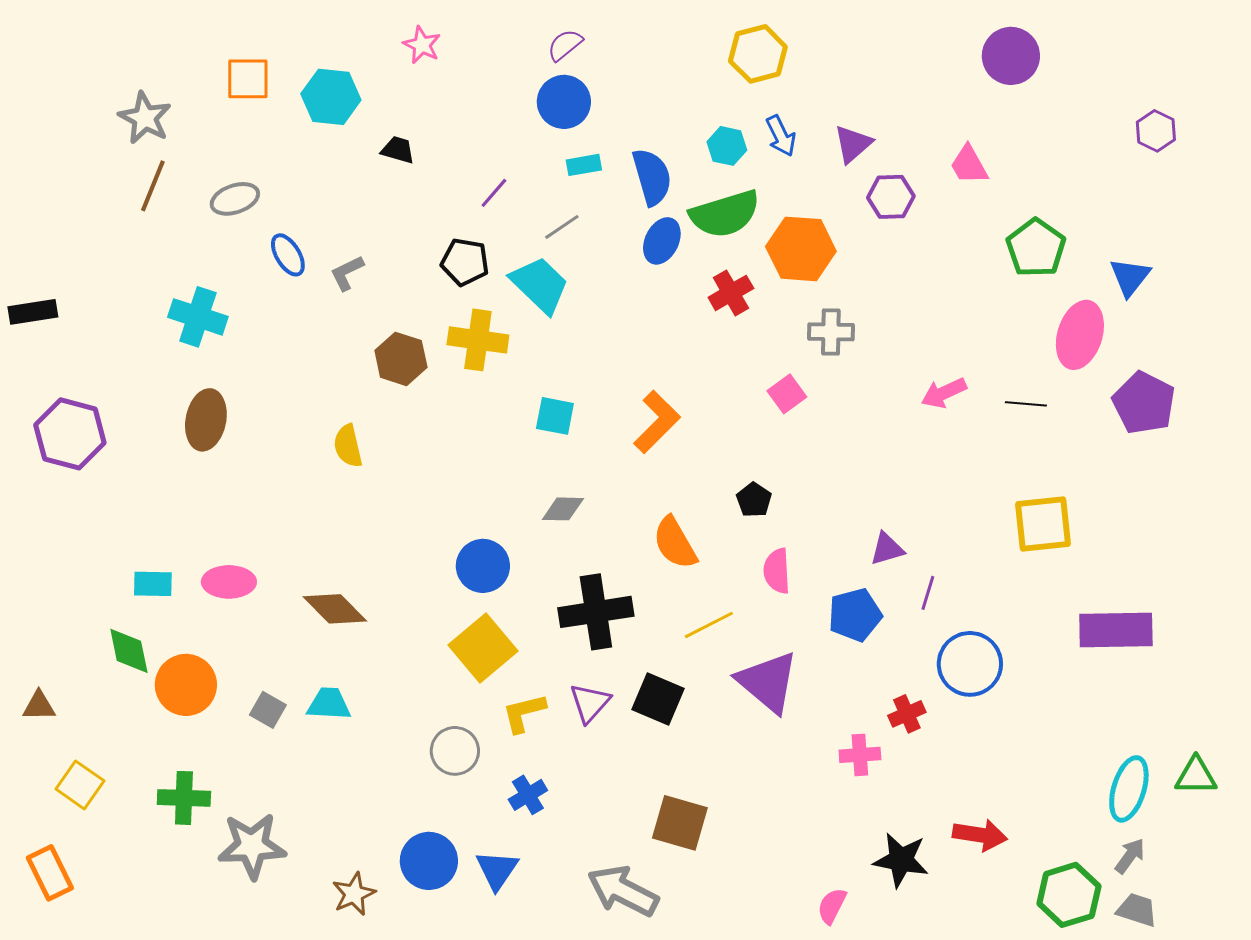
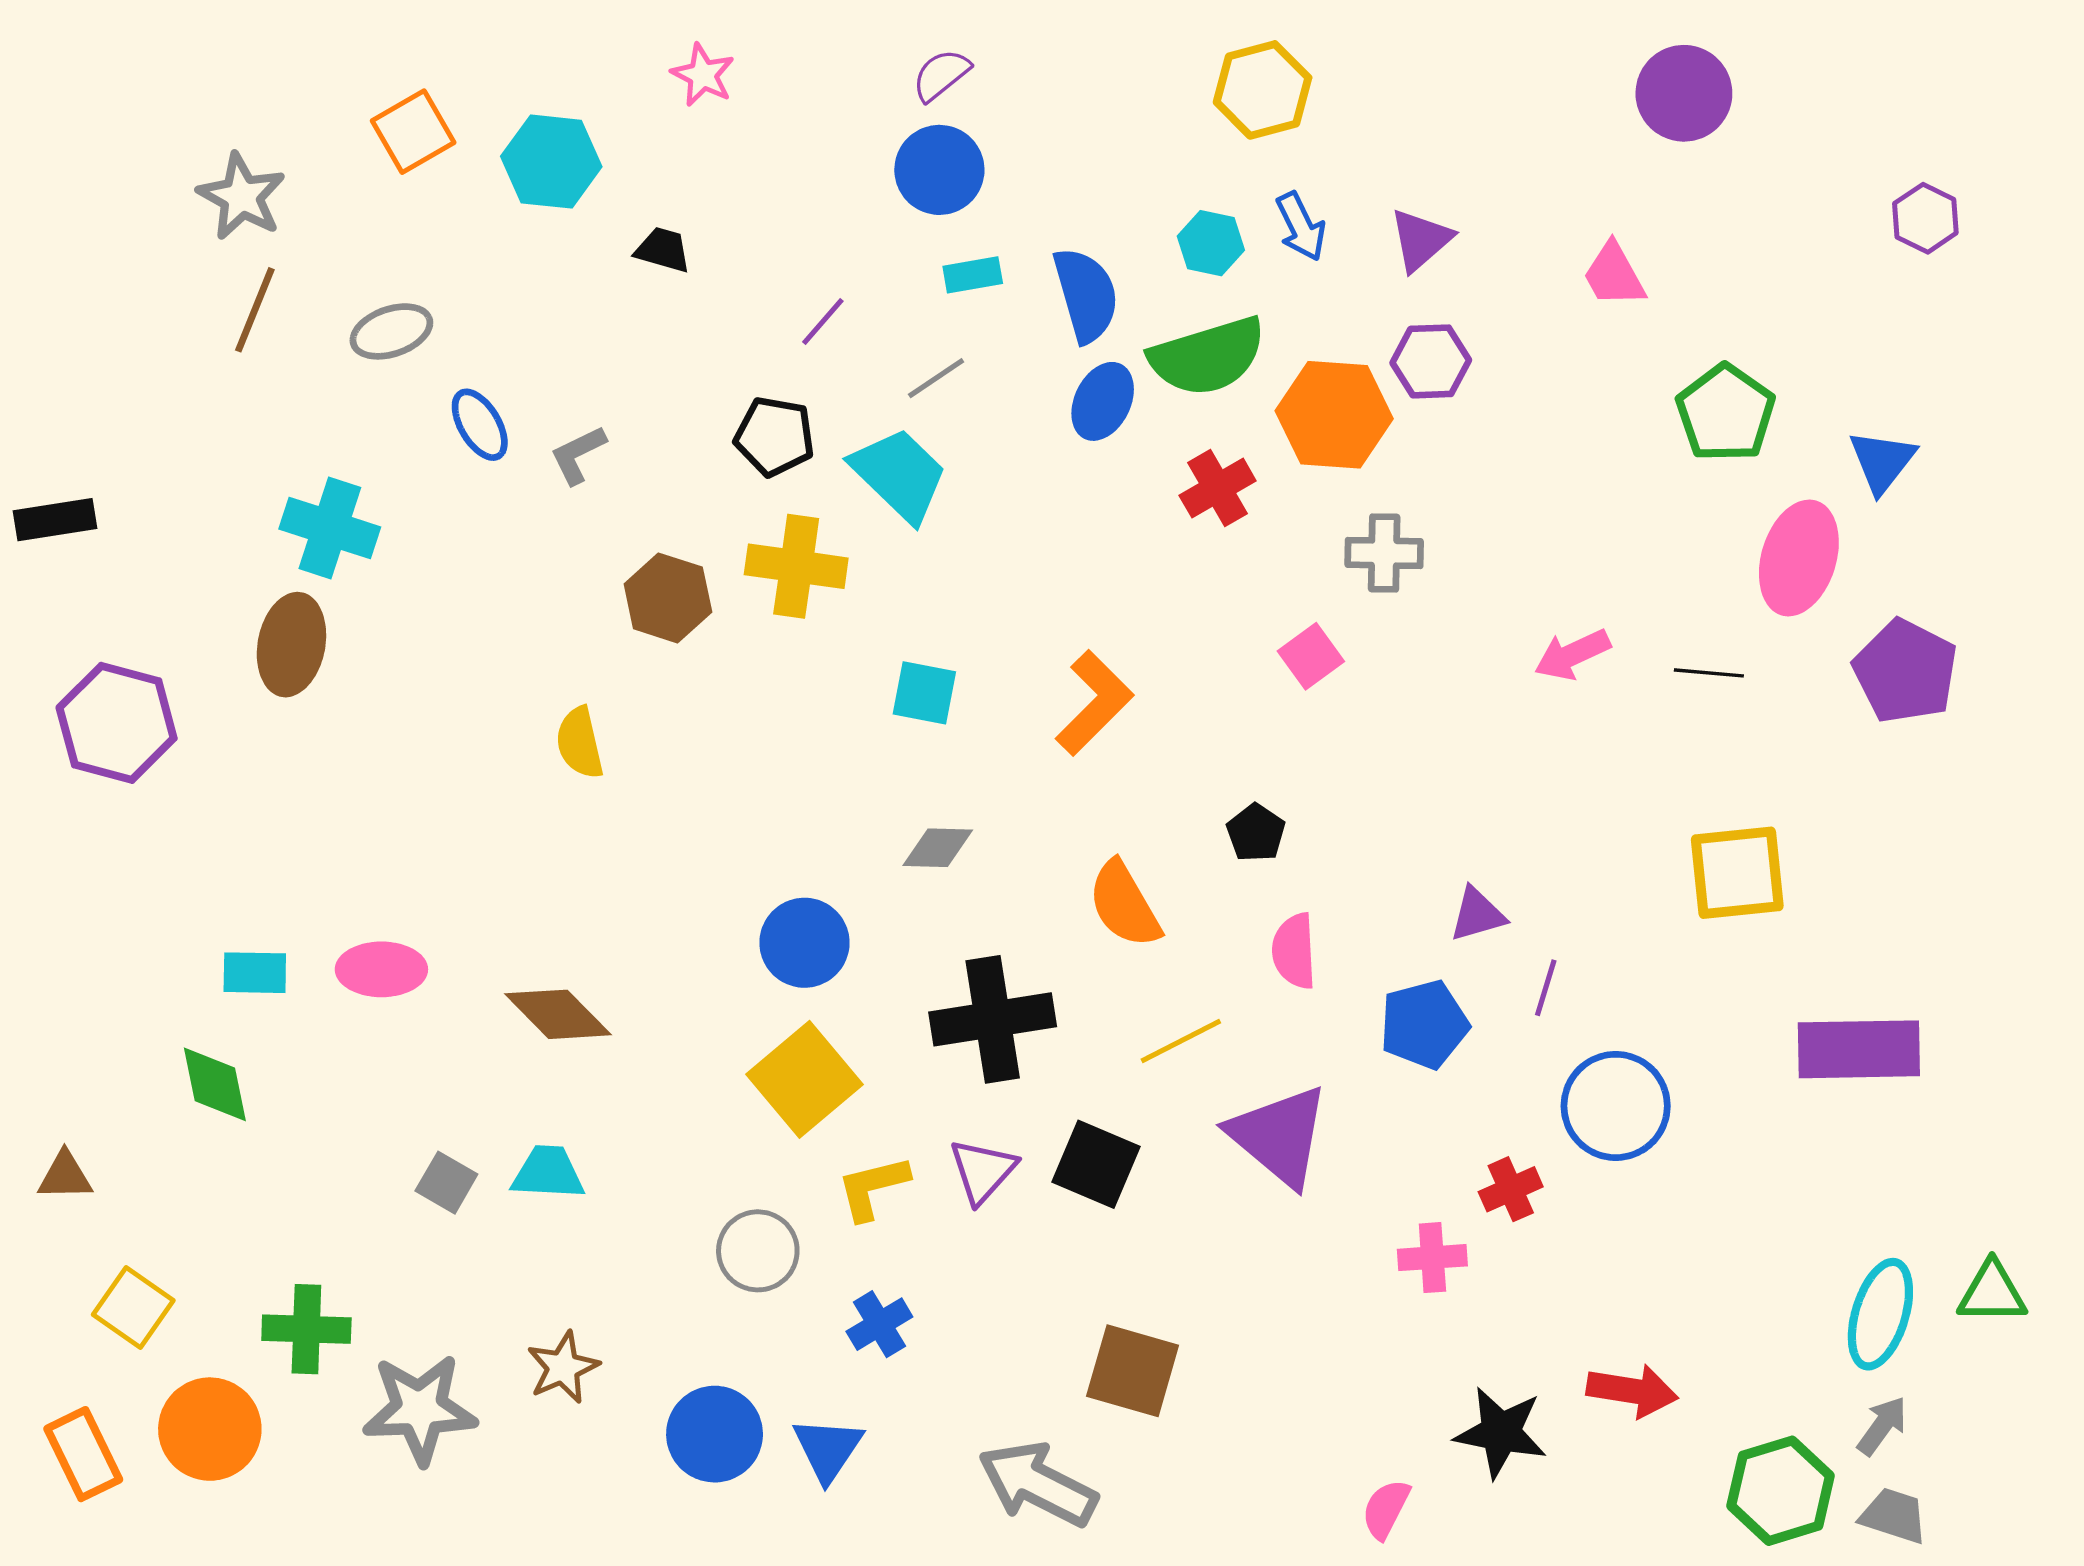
orange square: (248, 79) -> (413, 132), turned -30
purple hexagon: (891, 197) -> (1431, 361), moved
brown ellipse: (206, 420) -> (291, 645), moved
orange circle: (186, 685) -> (210, 1429), moved
brown star: (354, 894) -> (563, 1367), moved

